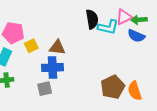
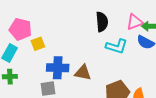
cyan L-shape: (108, 27) -> (117, 46), moved
brown triangle: (57, 48) -> (83, 73), moved

